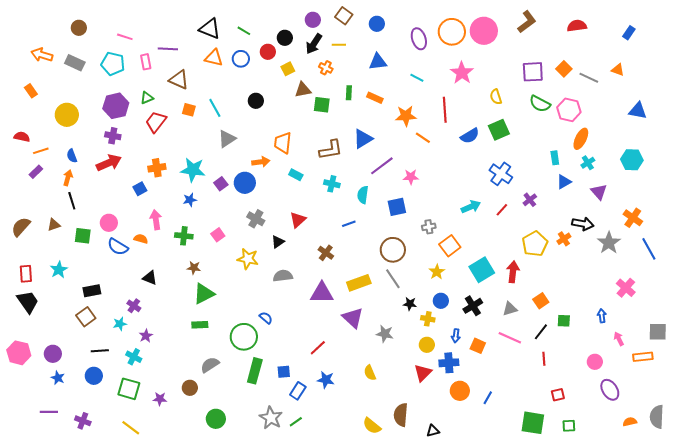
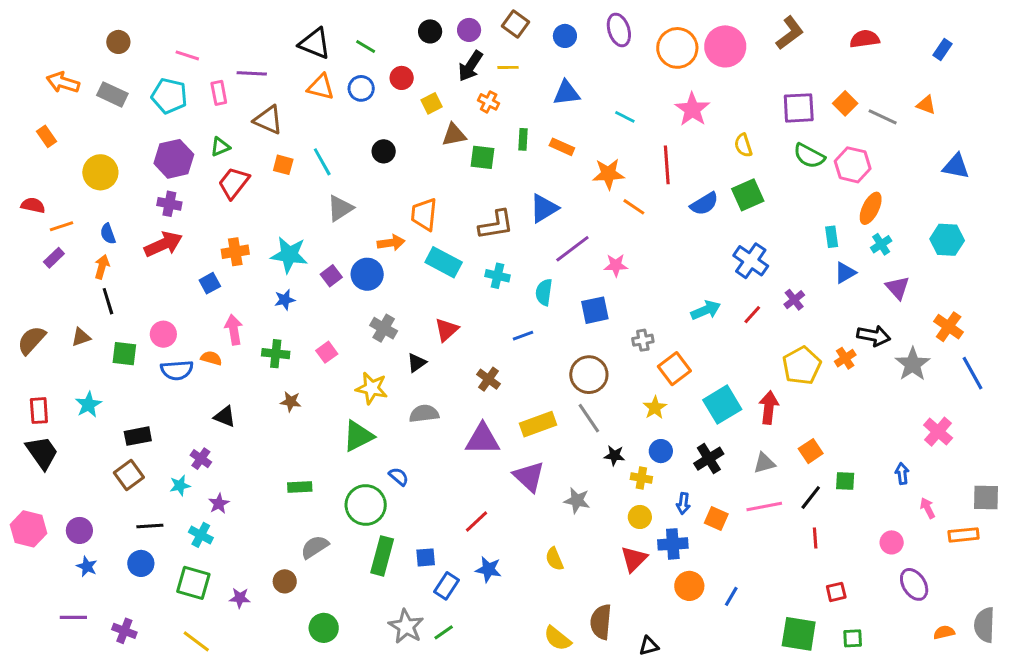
black circle: (285, 38) -> (430, 31), moved
purple ellipse: (419, 39) -> (619, 30), moved
cyan rectangle: (296, 175) -> (444, 262), size x1.6
blue semicircle: (118, 247) -> (177, 370), turned -35
green triangle: (204, 294) -> (358, 436), moved
pink line: (510, 338) -> (764, 506), turned -35

